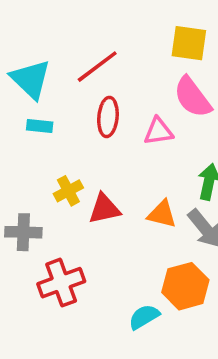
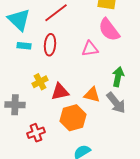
red ellipse: (108, 117) -> (50, 45), moved
red cross: (61, 283) -> (36, 133), size x0.7
orange hexagon: (185, 286) -> (73, 118), moved

